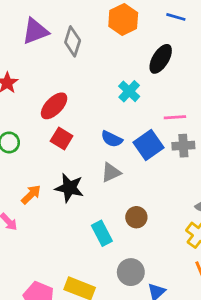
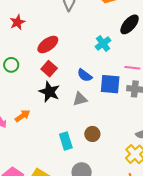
blue square: (149, 145) -> (110, 84), turned 30
black star: (69, 188) -> (49, 92), moved
orange arrow: (31, 195) -> (23, 116), moved

